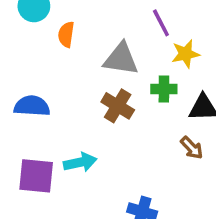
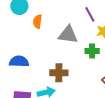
brown cross: (118, 106) -> (59, 73), moved, turned -30

